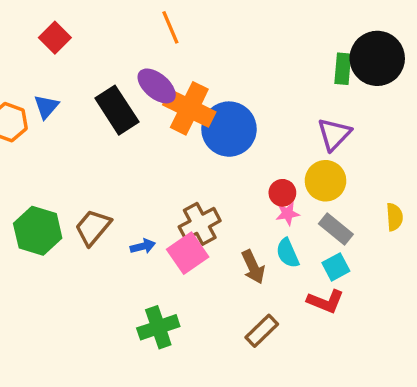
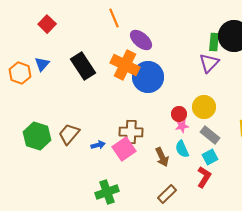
purple ellipse: (157, 86) -> (141, 40), moved
purple triangle: (334, 134) -> (209, 63), moved
brown cross: (200, 224) -> (131, 132), turned 30
red L-shape: (326, 301) -> (204, 177), turned -80

